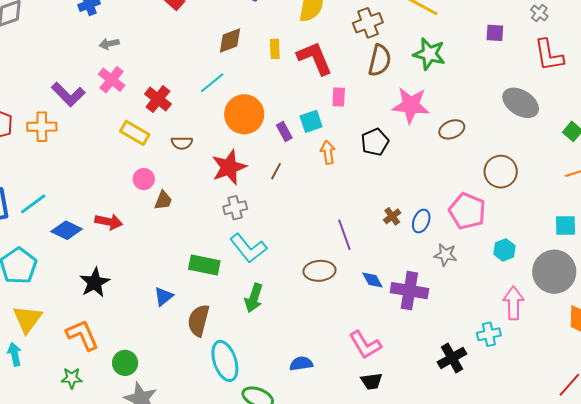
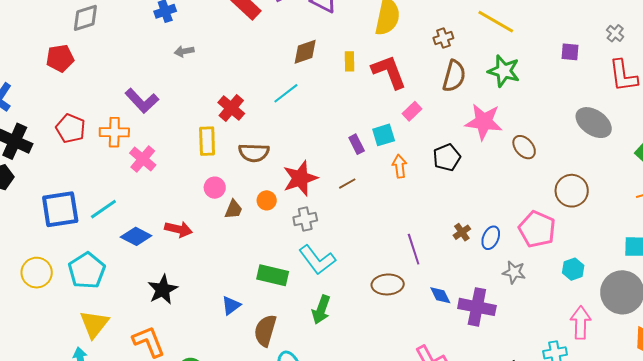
brown cross: (368, 23) -> (443, 38), size x0.7
pink cross: (112, 80) -> (143, 159), moved
pink rectangle: (339, 97) -> (412, 111), turned 42
orange circle: (244, 114) -> (267, 200), moved, size x0.5
brown ellipse: (452, 129) -> (524, 147), turned 70
yellow rectangle: (135, 133) -> (207, 141), turned 56
brown semicircle: (182, 143) -> (254, 153), size x1.4
brown line: (276, 171) -> (347, 184), turned 30

